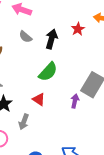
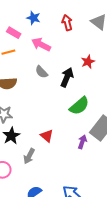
red star: (78, 29) -> (88, 62), moved
green semicircle: (48, 72) -> (79, 106), moved

